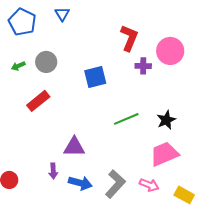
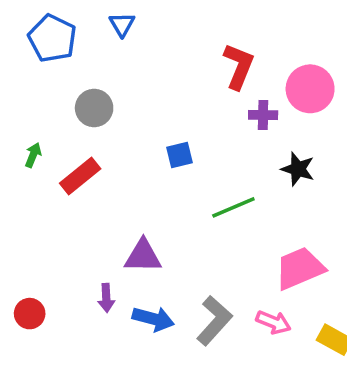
green arrow: (18, 66) -> (33, 155), moved, turned 136
blue square: (95, 77) -> (179, 155), moved, size x0.7
black star: (166, 120) -> (298, 169), moved, turned -30

